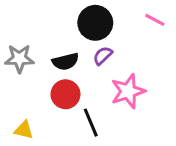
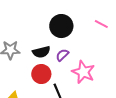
purple semicircle: (103, 56) -> (62, 55), moved
pink star: (128, 91) -> (83, 72), turned -30

